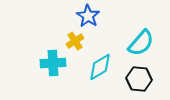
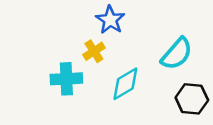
black hexagon: (139, 79) -> (192, 99), moved

